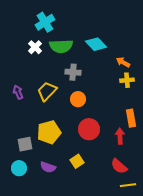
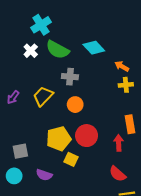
green semicircle: (61, 46) -> (58, 50), turned 30
purple arrow: (18, 92) -> (13, 97), turned -120
yellow pentagon: (49, 132) -> (59, 139), moved
yellow square: (77, 161) -> (71, 159), moved, turned -32

